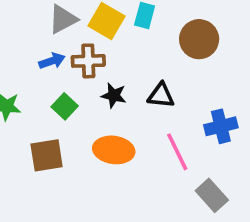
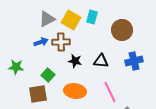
green square: (65, 106) -> (48, 75), moved
blue cross: (221, 126) -> (134, 61), moved

